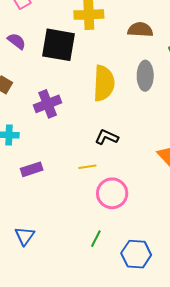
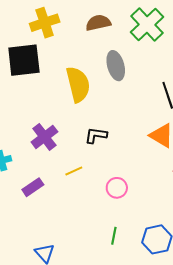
purple cross: (48, 104) -> (44, 137), moved
yellow line: (87, 167) -> (74, 171), moved
pink circle: (112, 193) -> (117, 188), size x0.7

